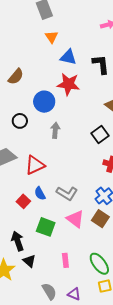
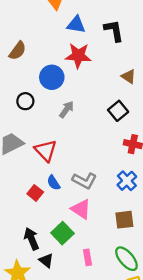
gray arrow: (55, 130) -> (67, 109), turned 35
red triangle: (35, 165) -> (46, 151), turned -45
pink triangle: (75, 219) -> (81, 209), moved
brown square: (100, 219) -> (124, 220), moved, turned -36
green square: (46, 227) -> (62, 233), moved, turned 30

